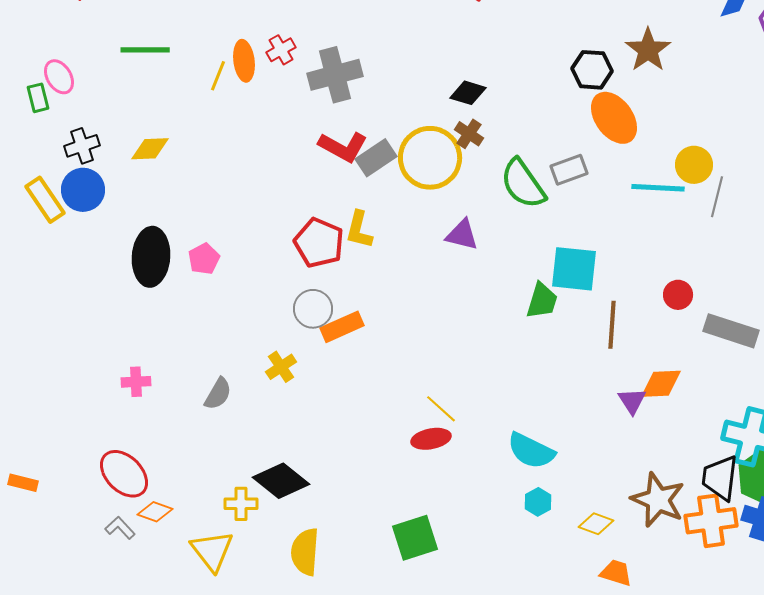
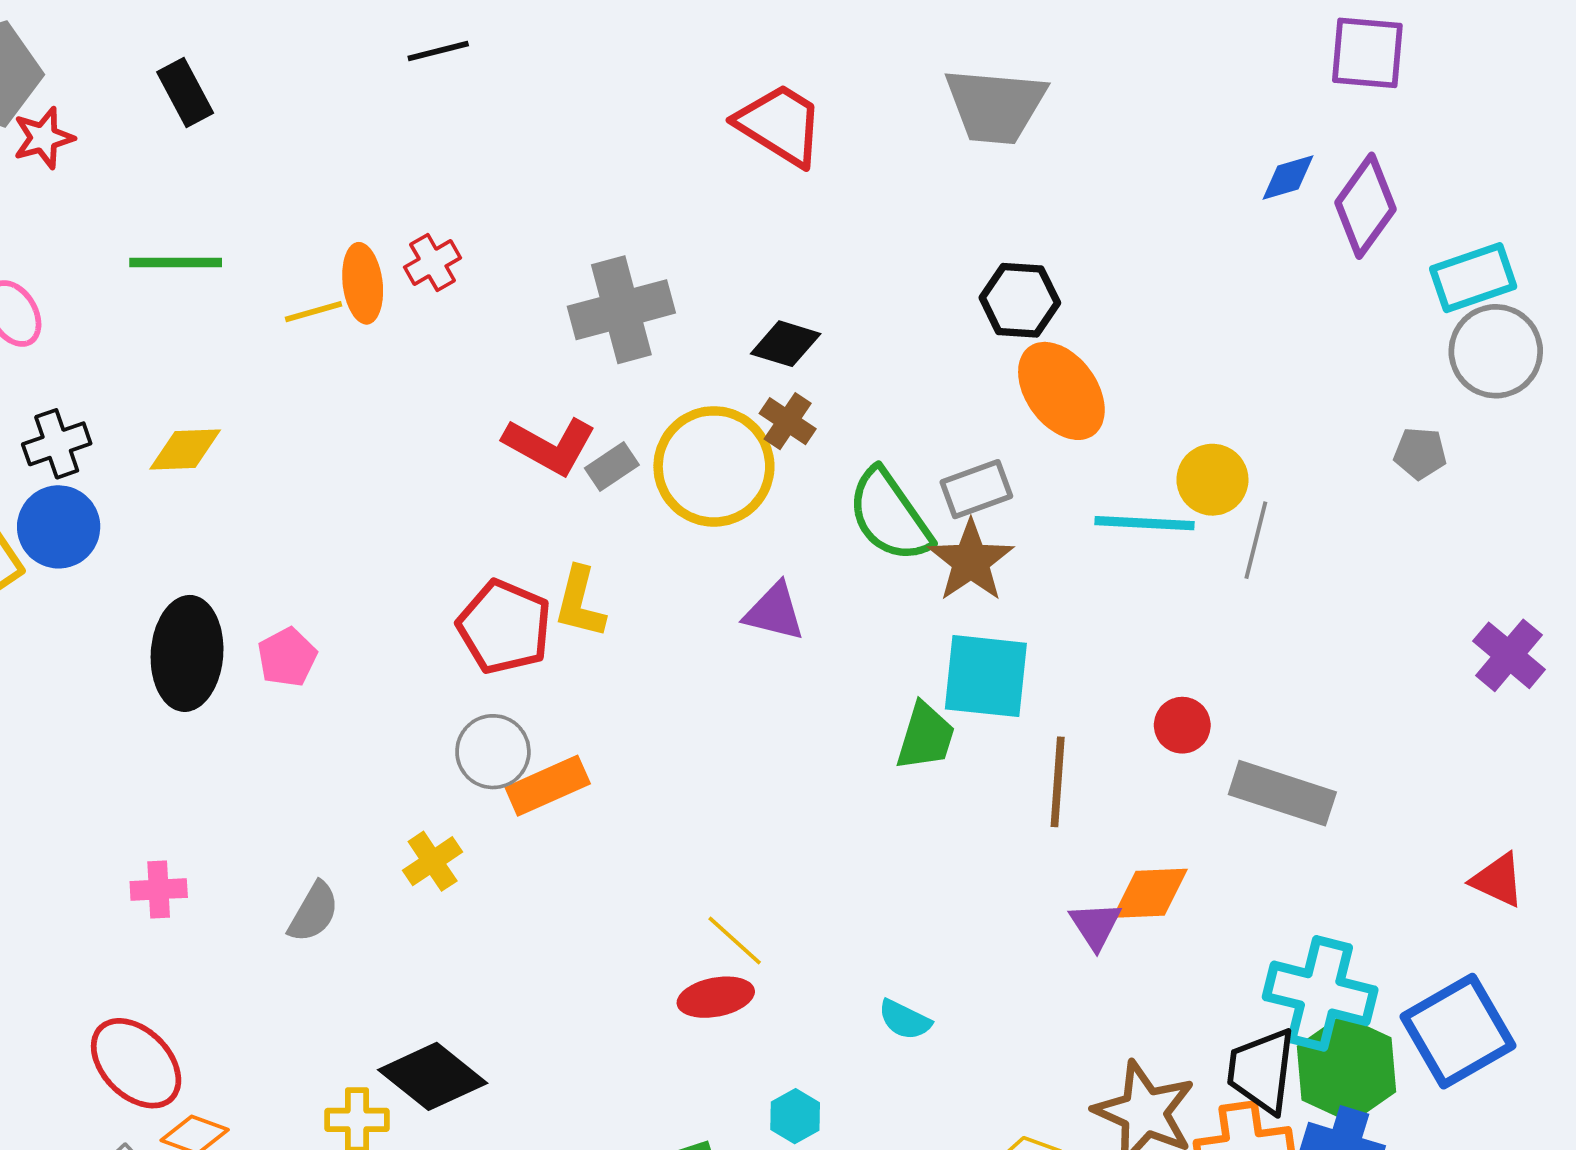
brown star: (648, 50) -> (971, 561), moved
gray cross: (335, 75) -> (621, 310), moved
yellow line: (218, 76) -> (314, 312), turned 52
gray rectangle: (376, 158) -> (612, 466), size x0.7
cyan semicircle: (531, 451) -> (905, 1020), size x0.6
cyan hexagon: (538, 502) -> (795, 1116), moved

